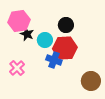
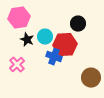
black circle: (66, 25) -> (78, 24), moved
black star: (27, 34) -> (27, 40), moved

